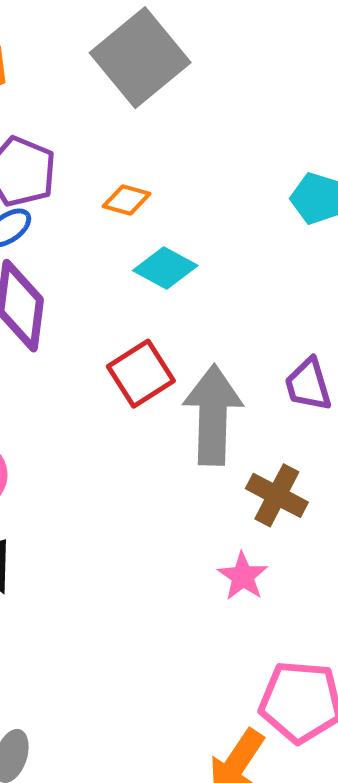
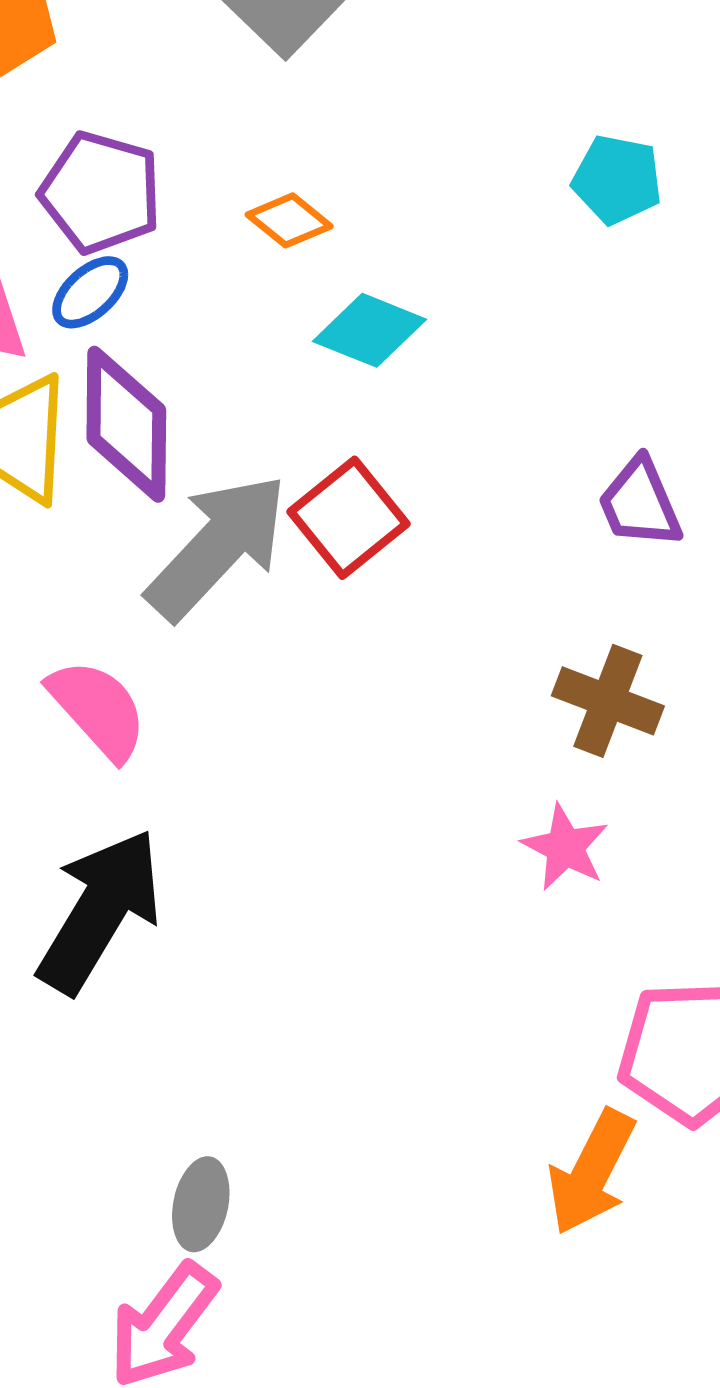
orange diamond: (127, 200) -> (289, 220), turned 30
gray arrow: (213, 415) -> (217, 547), moved, turned 48

